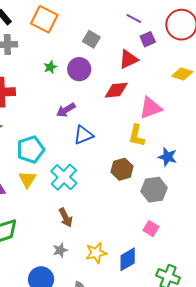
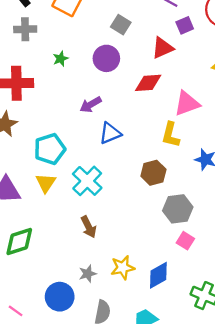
green star: (50, 67) -> (61, 59), moved
gray hexagon: (154, 190) -> (178, 209), moved
gray star: (60, 250) -> (88, 274), moved

